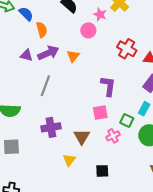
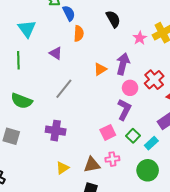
pink circle: (88, 30) -> (130, 88), moved
purple arrow: (48, 53) -> (123, 64), moved, turned -70
pink square: (100, 113) -> (108, 132), turned -35
green square: (127, 121) -> (133, 136), moved
brown triangle: (82, 137) -> (92, 165), moved, turned 30

